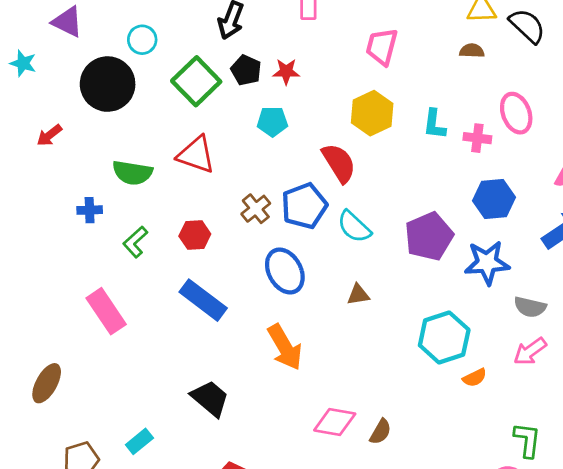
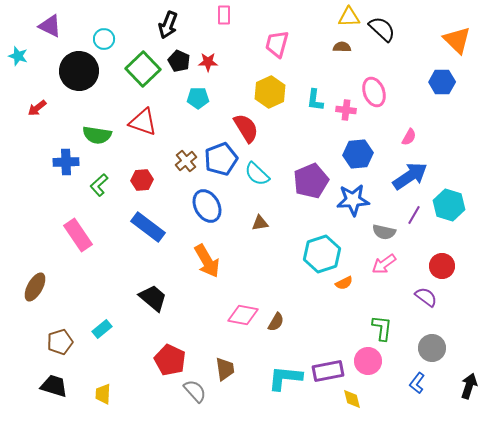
blue cross: (90, 210) -> (66, 162), size x1.4

